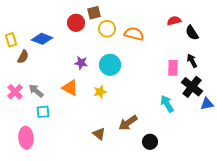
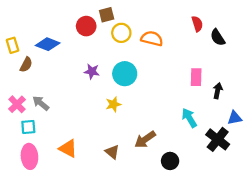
red semicircle: (174, 21) -> (197, 24), turned 88
black arrow: (192, 61) -> (218, 91), moved, turned 40
black cross: (192, 87) -> (218, 139), moved
orange triangle: (70, 88) -> (68, 148), moved
cyan square: (43, 112) -> (28, 127), moved

